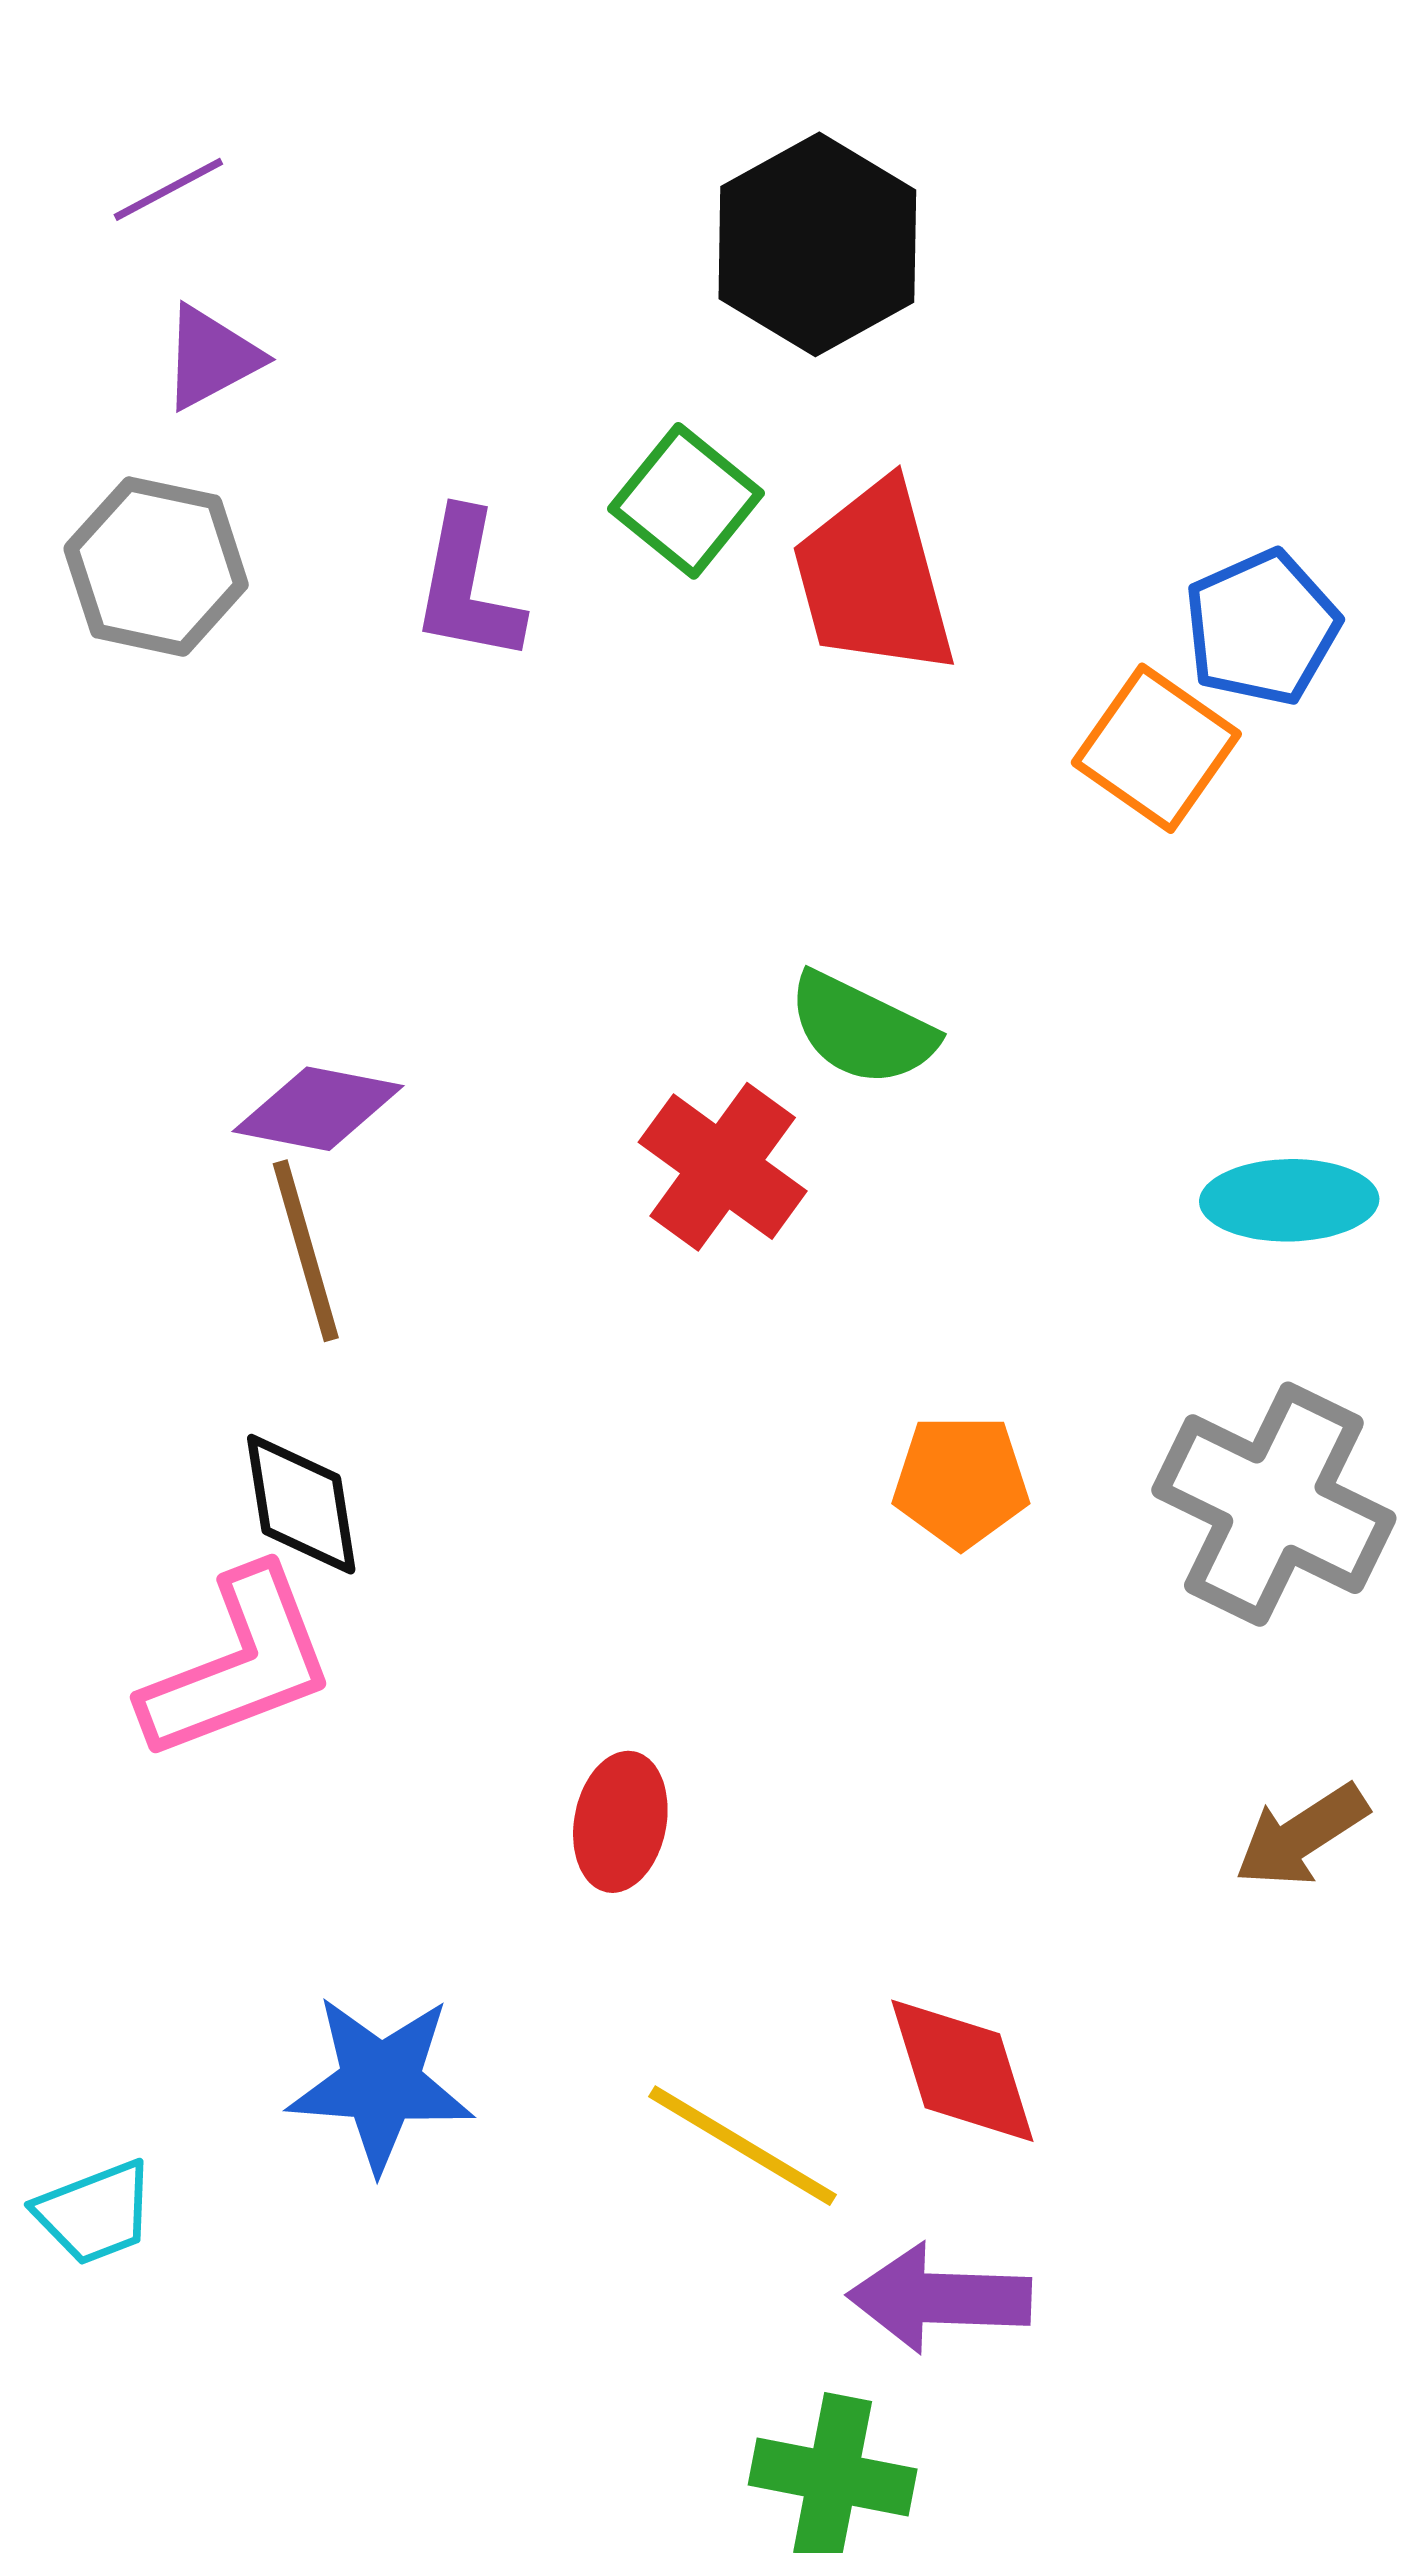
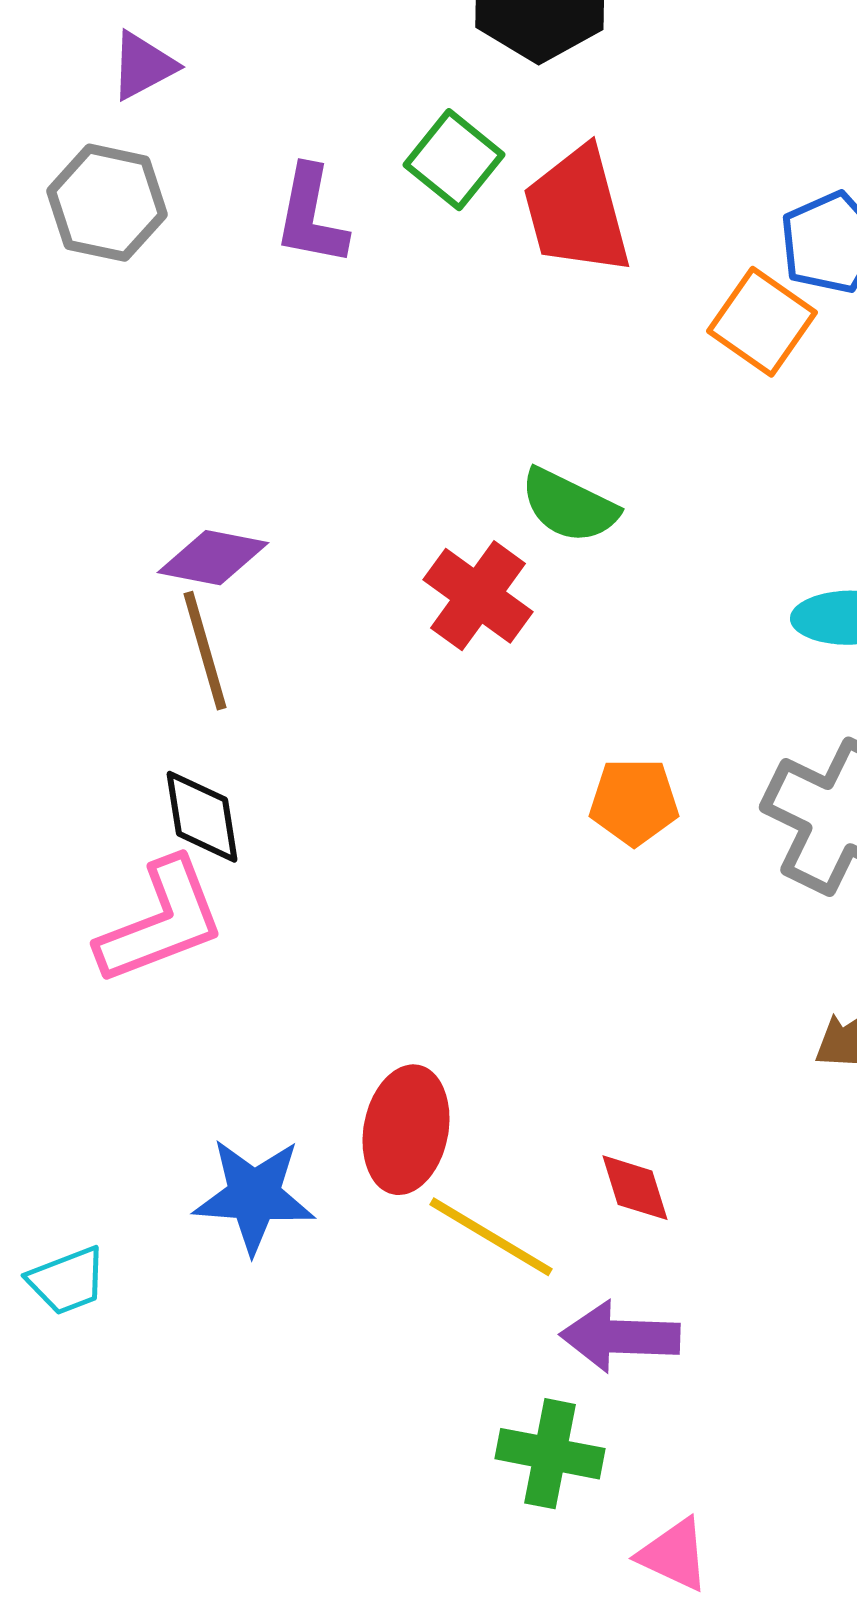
red ellipse: (620, 1822) -> (406, 1130), moved, size x1.4
red diamond: (962, 2071) -> (635, 1188), size x0.7

